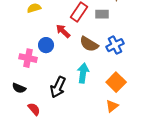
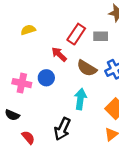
blue circle: (46, 45) -> (46, 78), moved
black arrow: (58, 87) -> (62, 129), moved

